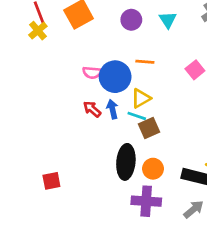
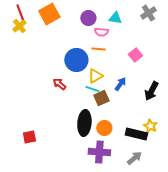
cyan triangle: (168, 20) -> (115, 18), turned -48
pink semicircle: (92, 73) -> (101, 32), moved
blue arrow: (112, 109) -> (120, 84), moved, turned 48

